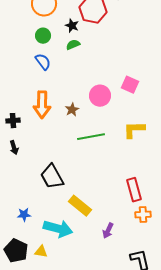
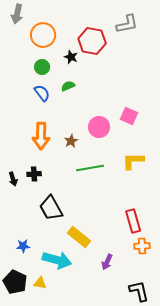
green semicircle: (73, 45) -> (68, 86), moved
black cross: (13, 121) -> (34, 174), moved

